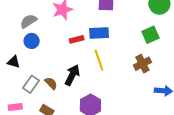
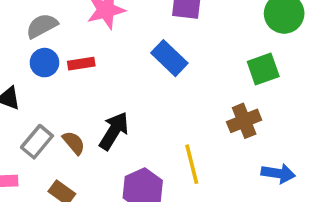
blue rectangle: (99, 33) -> (169, 58), turned 42
red rectangle: (77, 39) -> (81, 64), moved
yellow line: (99, 60) -> (192, 164), moved

